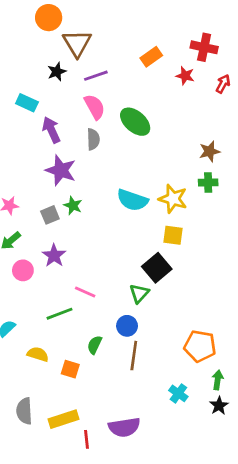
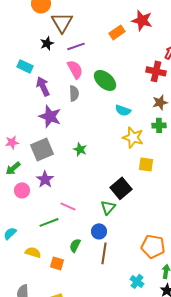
red cross: (204, 47) -> (156, 71), moved
red star: (185, 76) -> (142, 20), moved, size x1.5
cyan semicircle: (132, 200) -> (123, 110), moved, size x0.7
green star: (73, 206) -> (80, 149), moved
gray square: (50, 215) -> (42, 149), size x1.6
yellow square: (173, 235) -> (146, 164), moved

